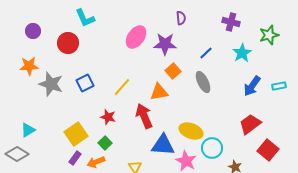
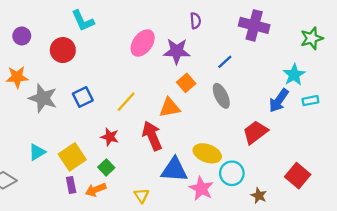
purple cross: (231, 22) -> (254, 25), size x1.4
green star: (269, 35) -> (312, 38), moved
cyan star: (242, 53) -> (294, 75), moved
red trapezoid: (250, 124) -> (255, 132), moved
cyan triangle: (28, 130) -> (37, 152), moved
purple rectangle: (75, 158) -> (71, 185), turned -48

